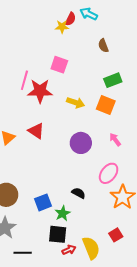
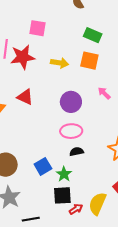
green rectangle: (113, 80) -> (93, 35), turned 54
pink ellipse: (109, 173) -> (71, 131), moved, turned 60
black semicircle: (79, 193) -> (77, 152), turned -32
yellow semicircle: (91, 248) -> (97, 204), turned -125

